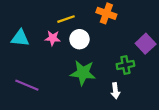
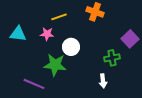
white circle: (80, 39) -> (71, 47), moved
green star: (83, 73) -> (55, 65), moved
purple line: (27, 85) -> (34, 84), moved

